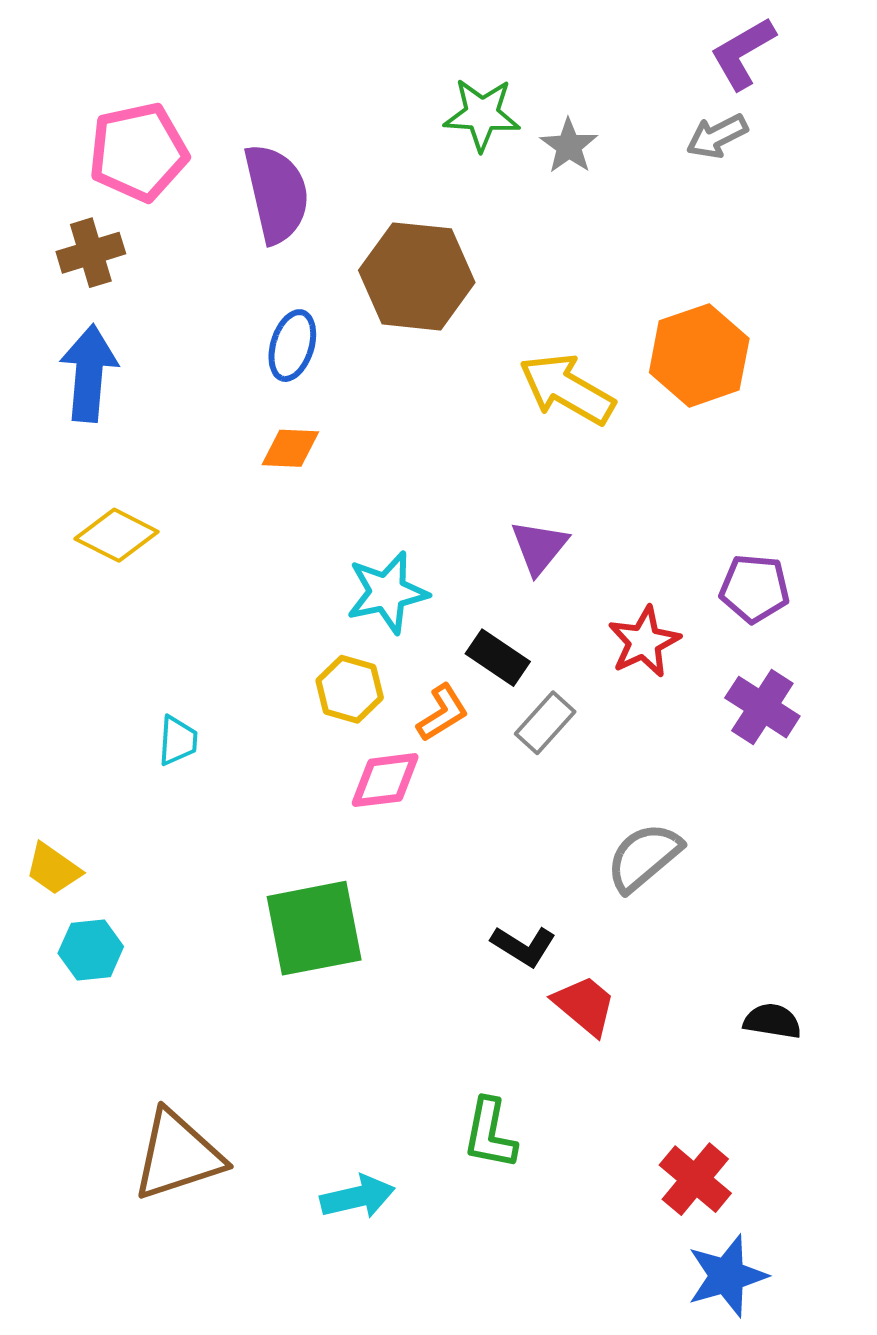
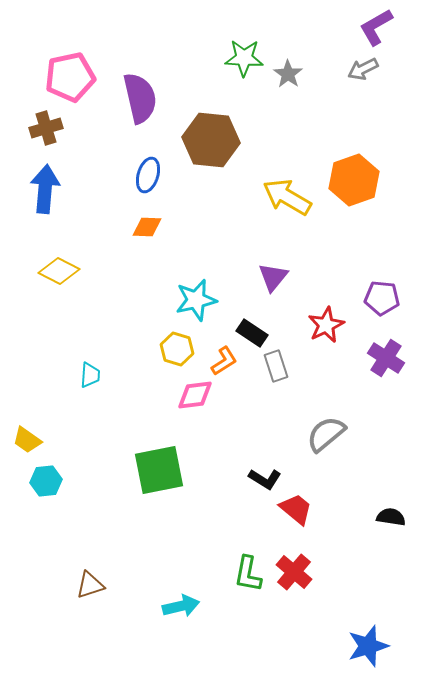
gray rectangle: (545, 723) -> (276, 366), turned -60
brown triangle: (178, 1155) -> (90, 585), size x0.6
red cross: (695, 1179) -> (294, 572), moved

